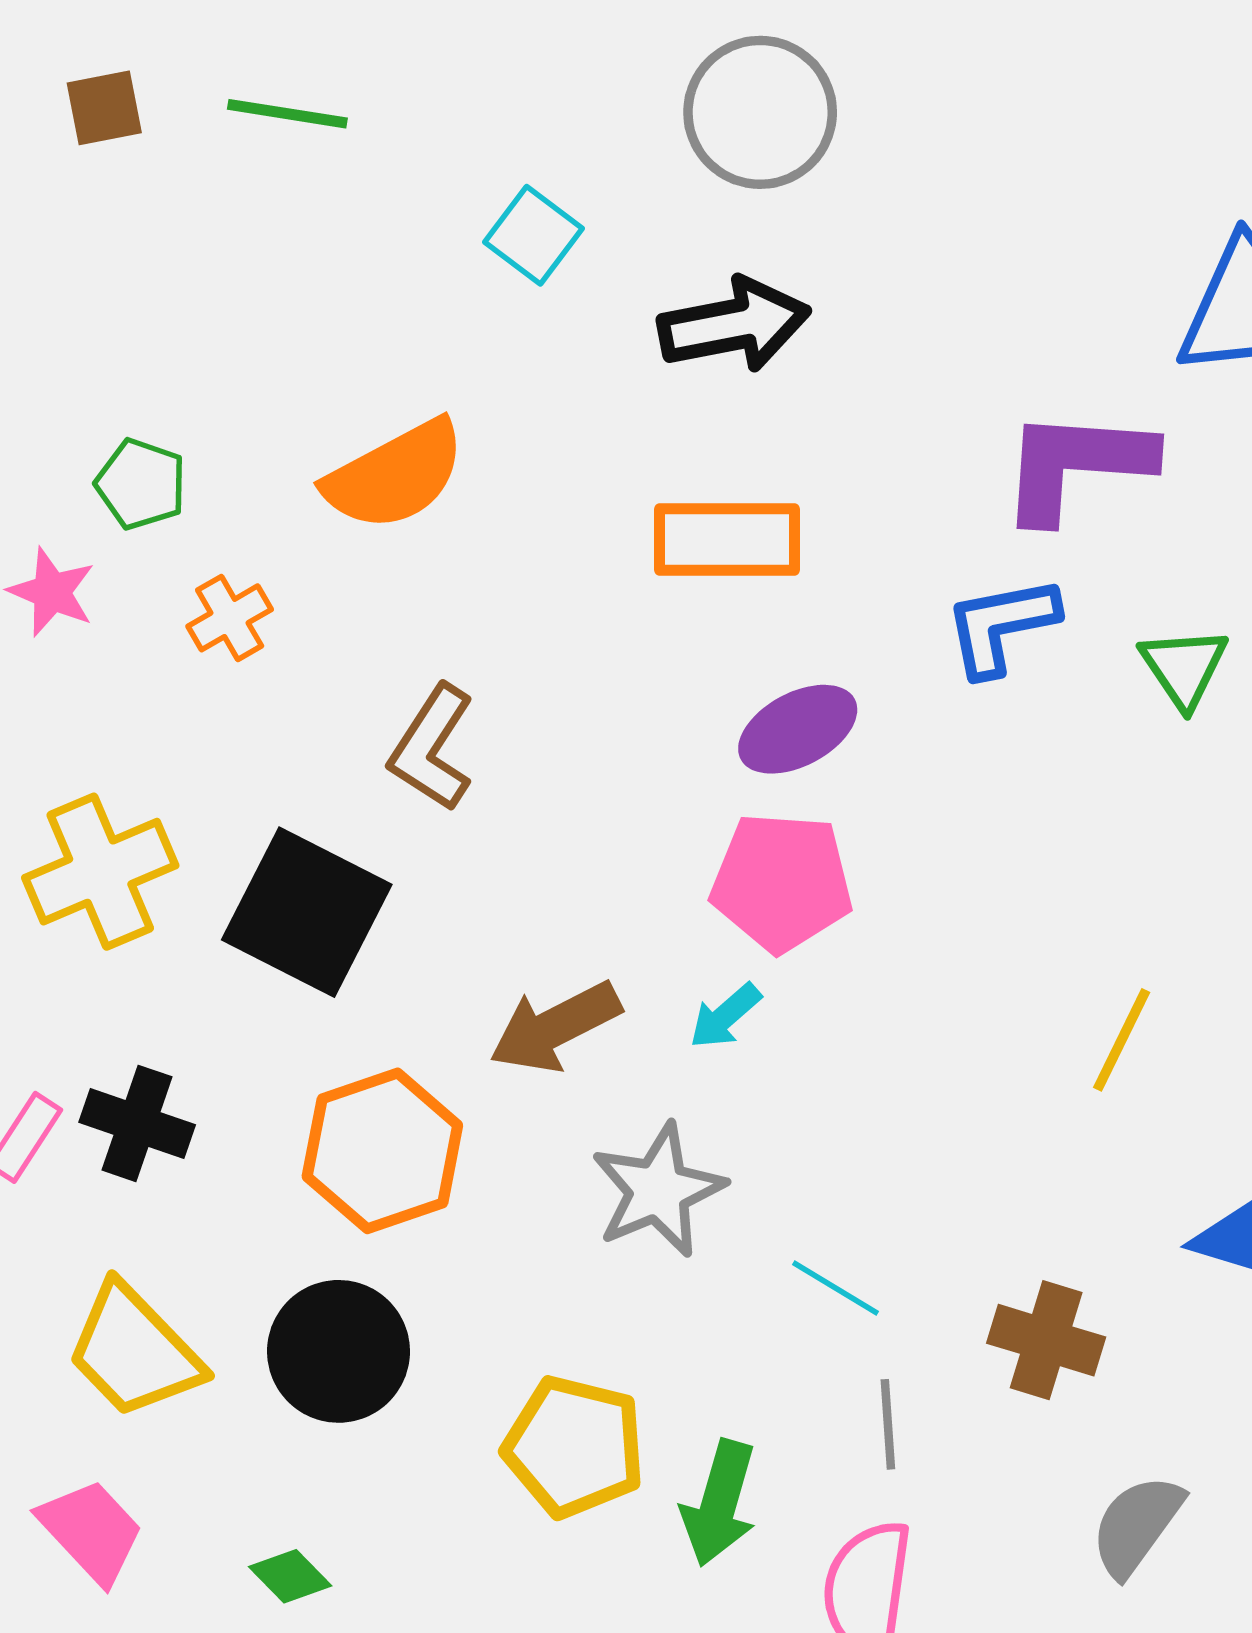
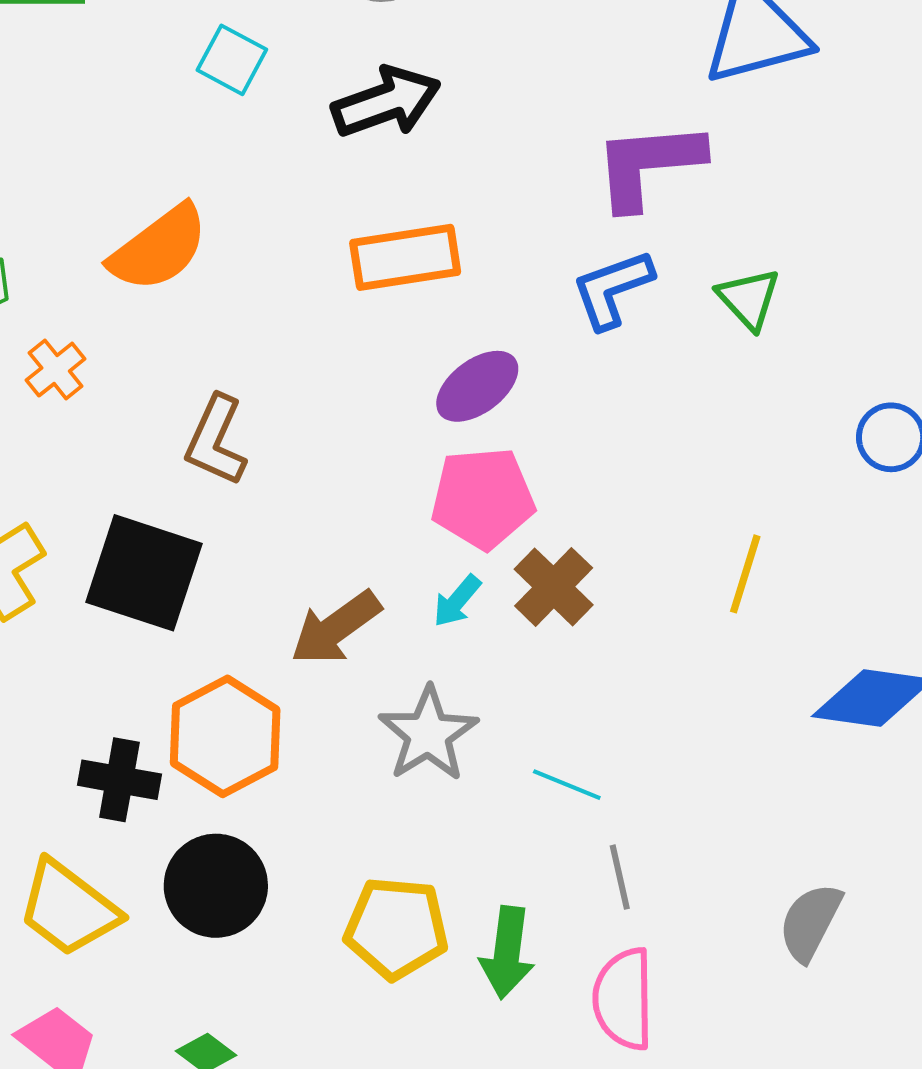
black cross: (137, 1123) -> (119, 780), moved
brown cross: (1046, 1340) -> (554, 587), moved, turned 36

